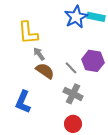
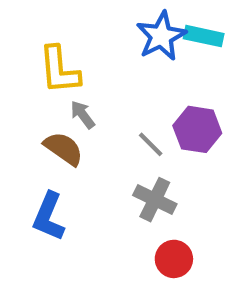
brown semicircle: (45, 71) -> (64, 149), moved
red circle: (73, 124) -> (174, 259), moved

